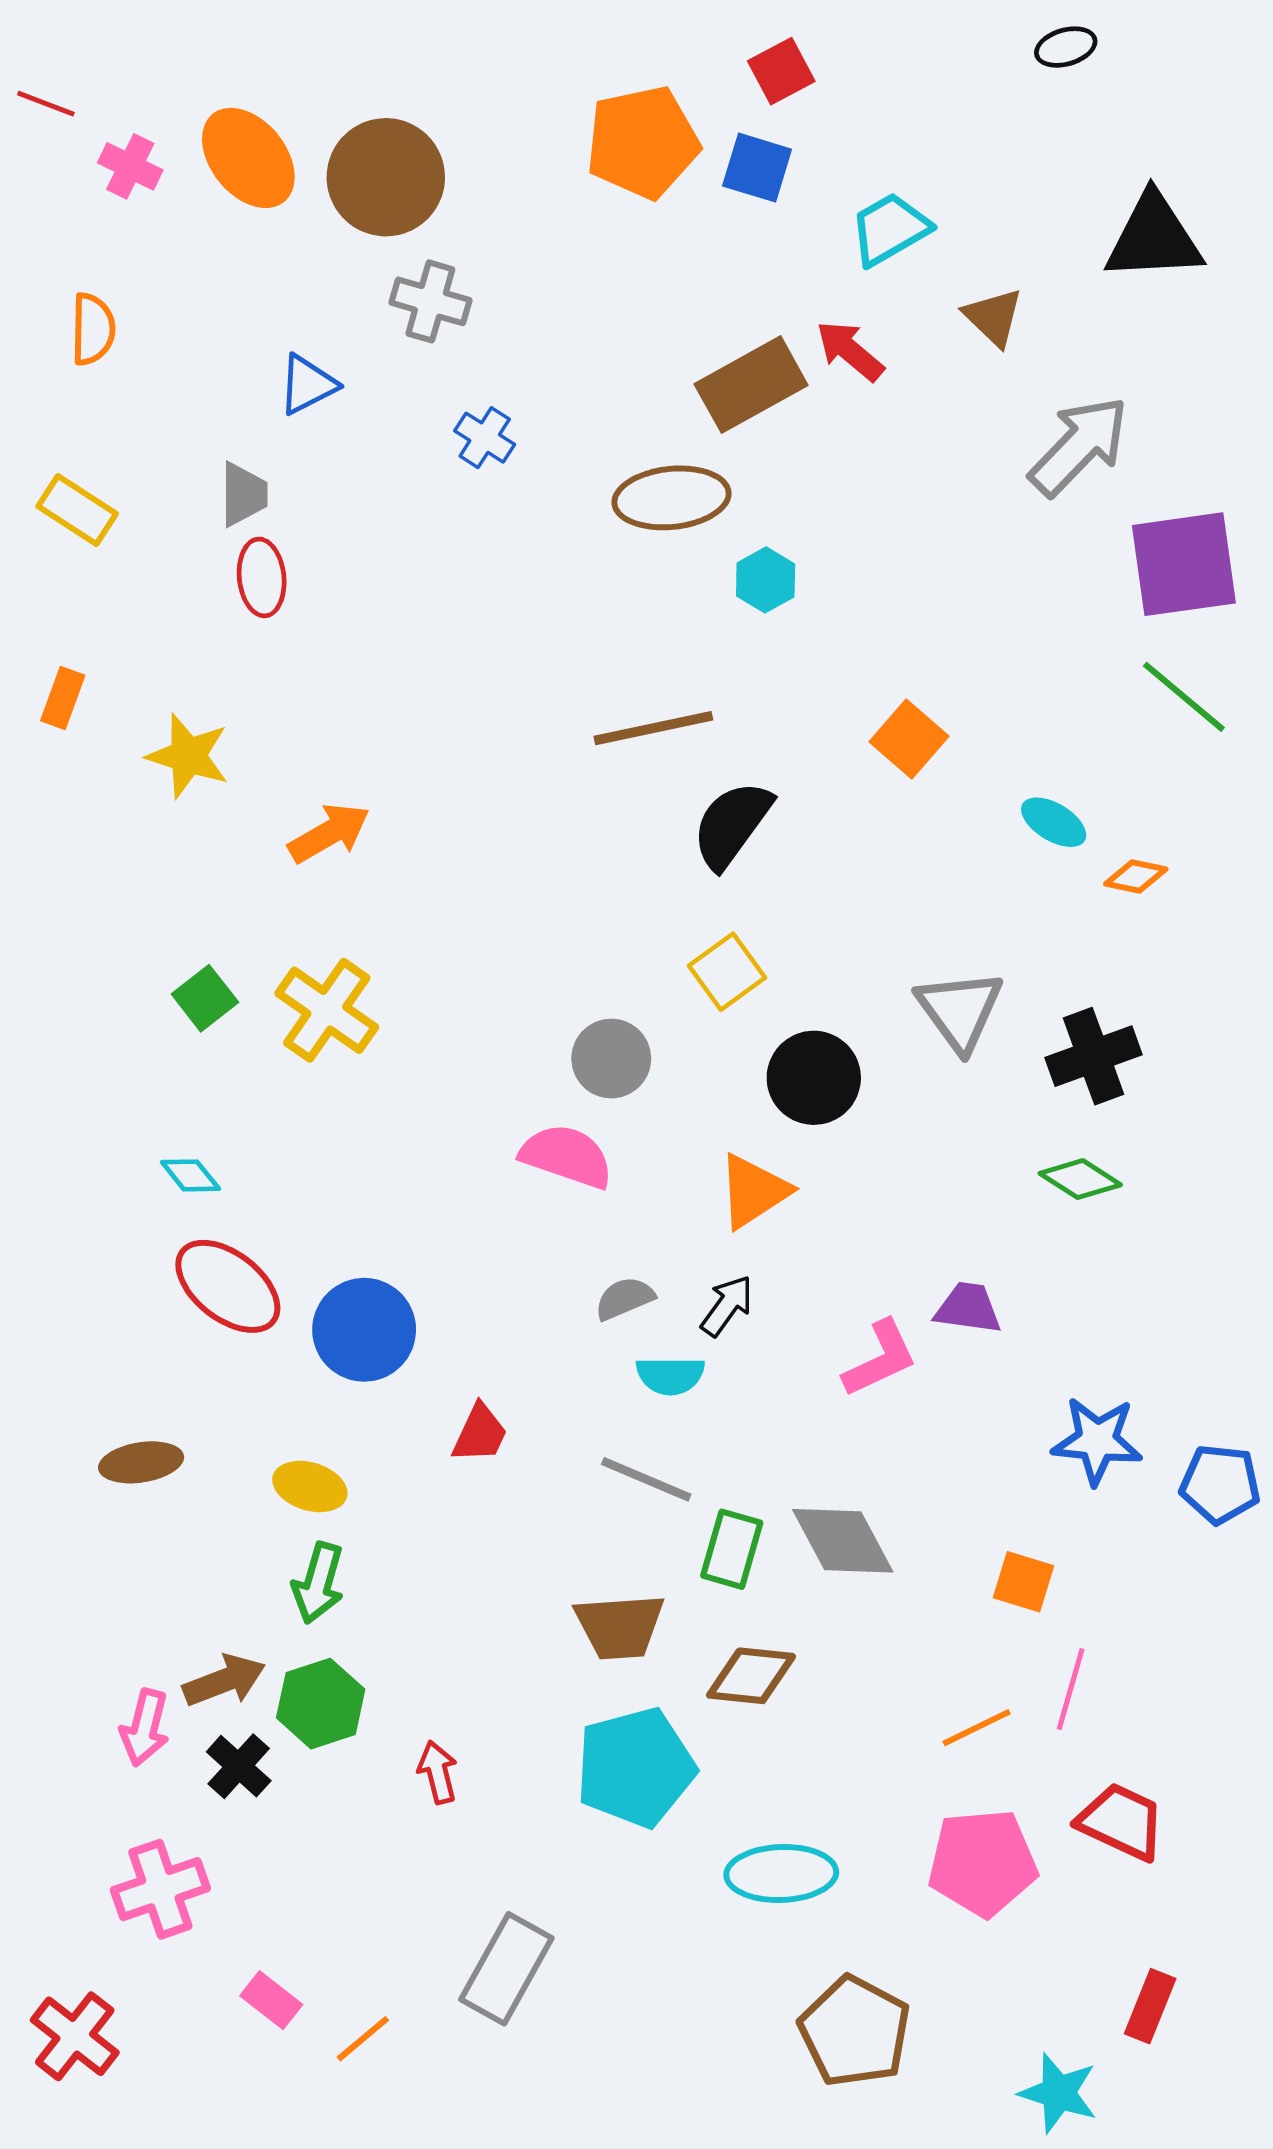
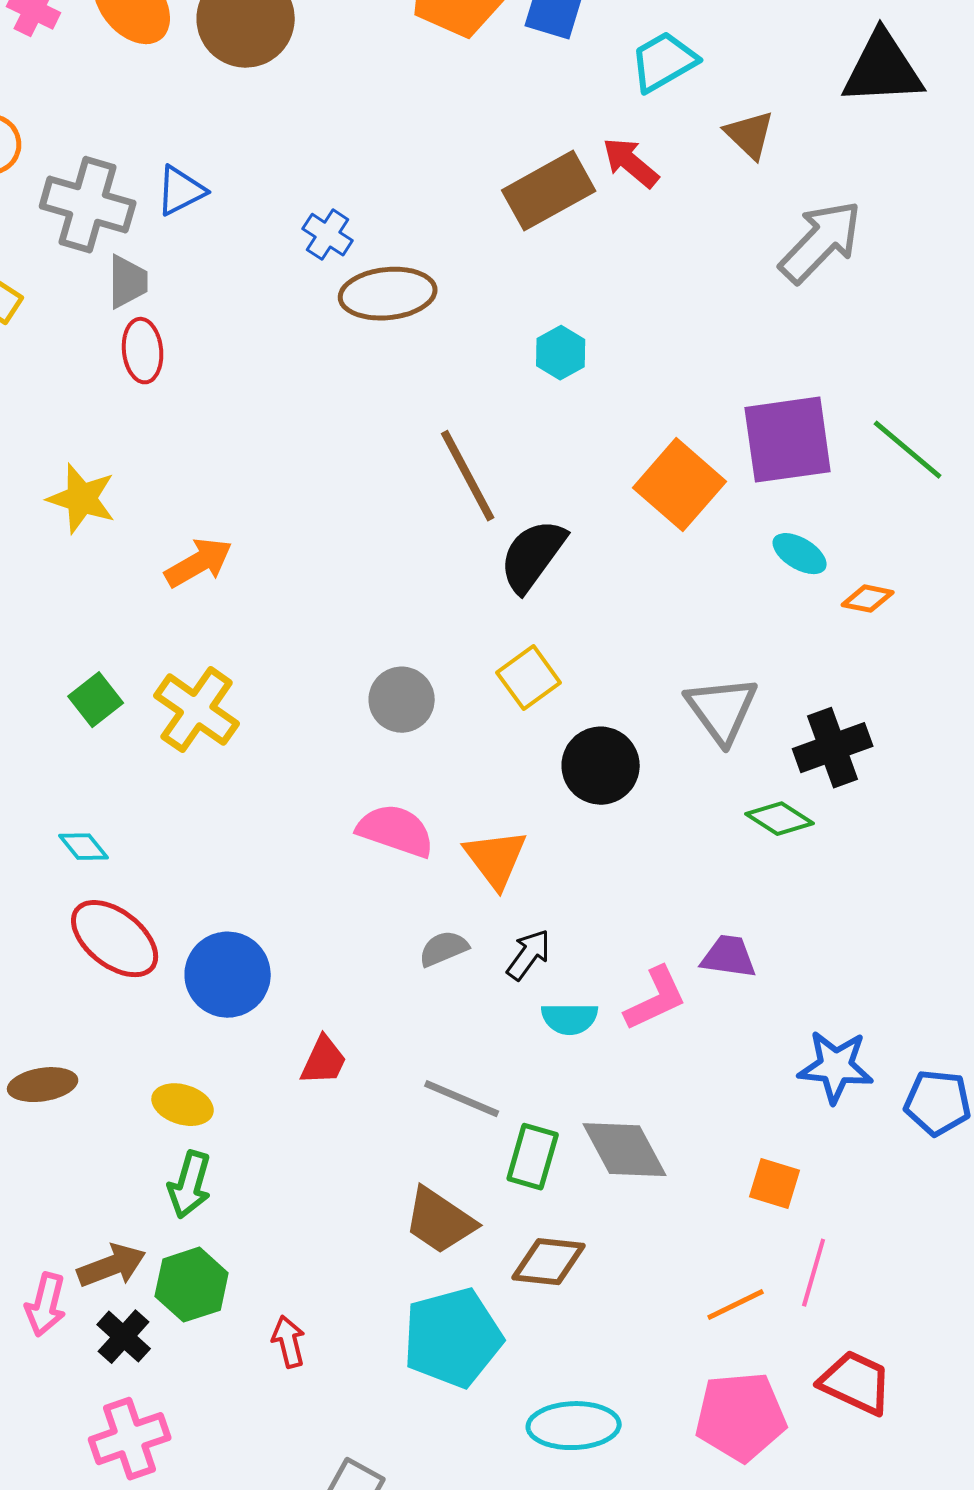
gray cross: (430, 301) -> (88, 205), moved, size x1.4
brown ellipse: (672, 498) -> (388, 294), moved
purple square: (1184, 564) -> (788, 440), moved
brown line: (653, 728) -> (468, 476), turned 74
orange square: (909, 739) -> (680, 485), size x1.4
gray circle: (611, 1059) -> (402, 700), moved
green diamond: (1080, 1179) -> (780, 819), moved
orange triangle: (754, 1191) -> (496, 859), moved, turned -34
cyan semicircle: (670, 1376) -> (570, 1019), moved
brown trapezoid: (620, 1626) -> (440, 1221), turned 38
pink cross: (160, 1889) -> (130, 1439), moved

